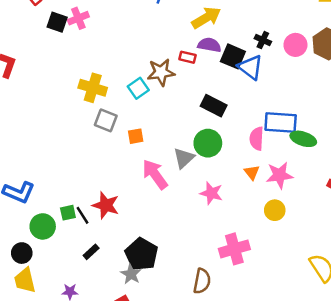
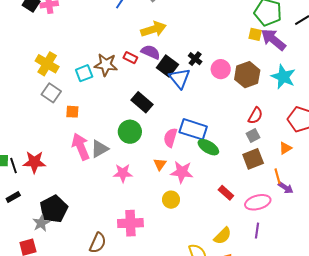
gray triangle: (184, 158) -> (100, 149), moved
pink star: (211, 193) -> (123, 173), turned -30
red star: (106, 205) -> (34, 162), turned -30

